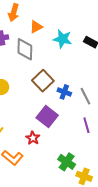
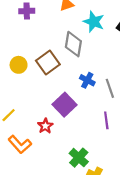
gray diamond: (25, 49) -> (73, 44), moved
brown square: (43, 81) -> (48, 63), moved

